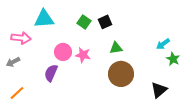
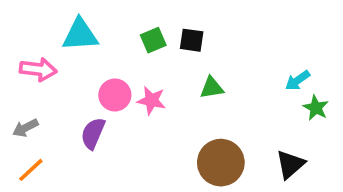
green square: (84, 22) -> (153, 40), turned 32
black square: (105, 22) -> (192, 40), turned 32
gray arrow: (13, 62) -> (25, 128), moved
brown circle: (121, 74) -> (221, 163), moved

